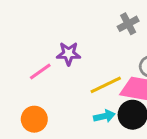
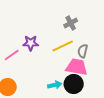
yellow line: (106, 85) -> (63, 46), moved

